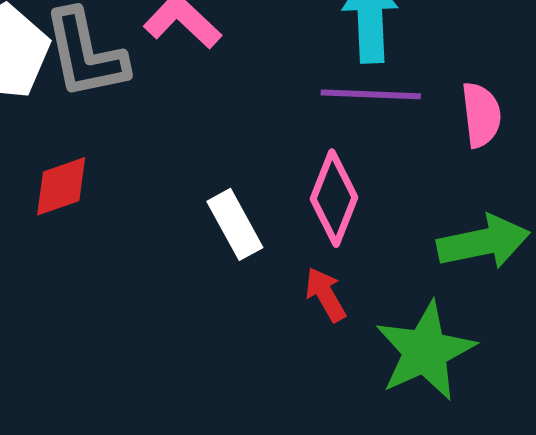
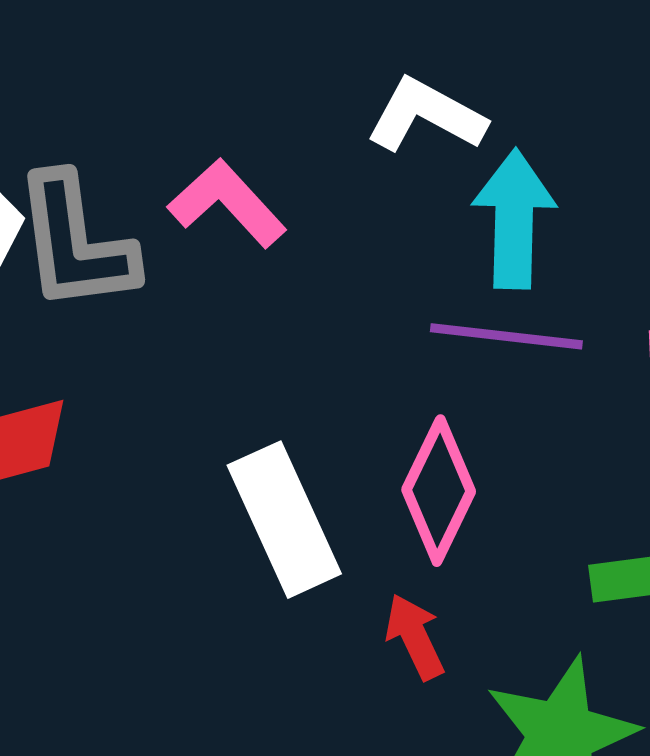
white rectangle: (235, 224) -> (284, 520), size x1.4

